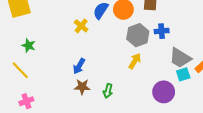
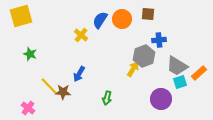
gray hexagon: (138, 35) -> (144, 56), moved
yellow line: (20, 70) -> (49, 86), moved
brown star: (82, 87) -> (63, 92), moved
pink cross: (26, 101) -> (28, 108), turned -32

